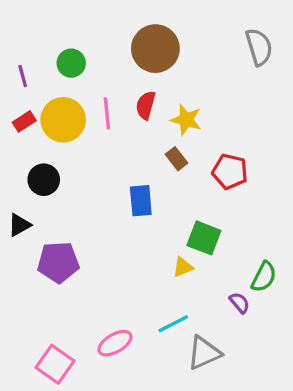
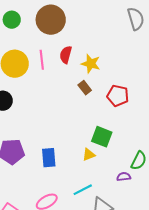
brown circle: (155, 49) -> (51, 20), moved
green circle: (71, 63) -> (12, 20), moved
blue rectangle: (141, 201) -> (49, 158), moved
purple semicircle: (240, 303) -> (124, 177), turned -56

